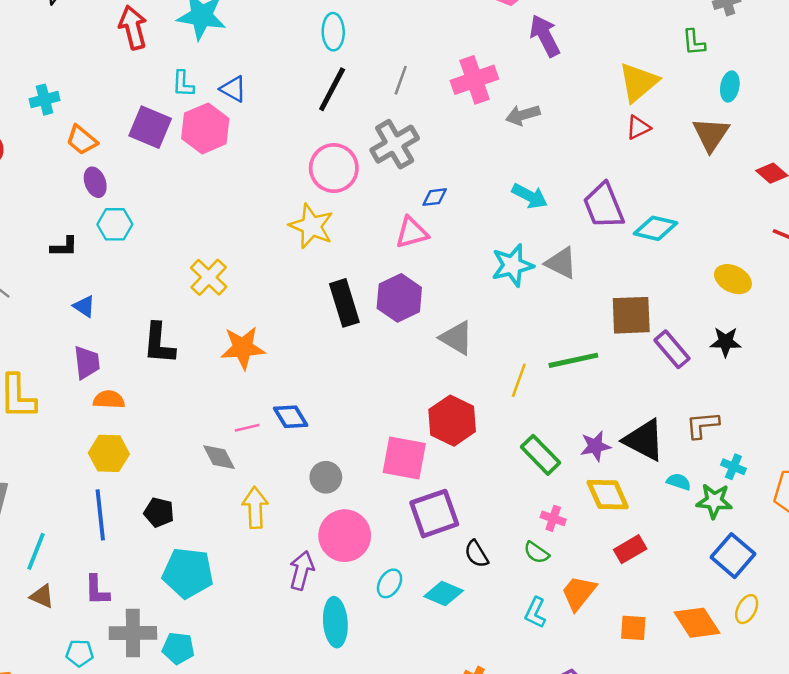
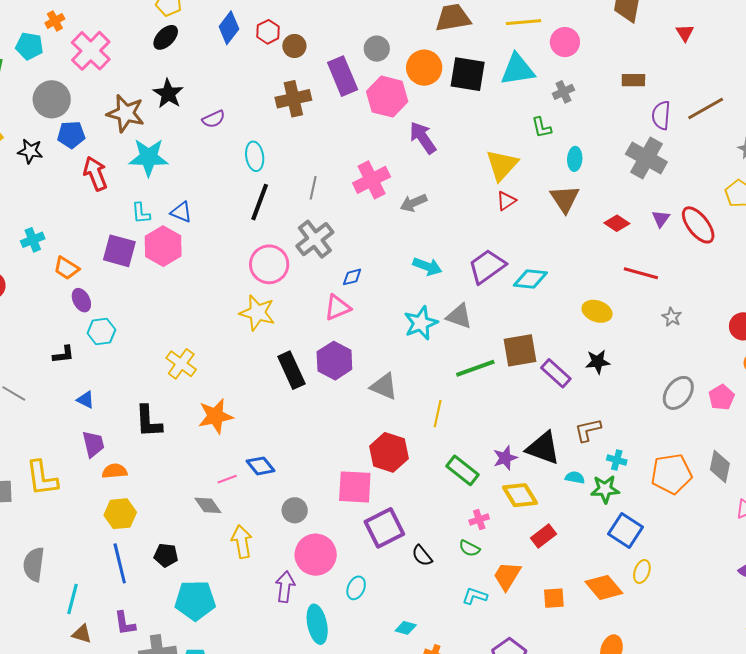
purple trapezoid: (604, 206) -> (487, 266), turned 84
green line: (573, 360) -> (475, 368), moved
pink cross: (553, 518) -> (479, 519), turned -30
cyan diamond: (444, 593) -> (406, 628), moved, size x0.7
cyan L-shape: (535, 613) -> (475, 596), turned 90

